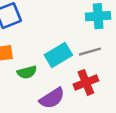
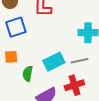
green semicircle: (27, 72) -> (28, 74), turned 112

